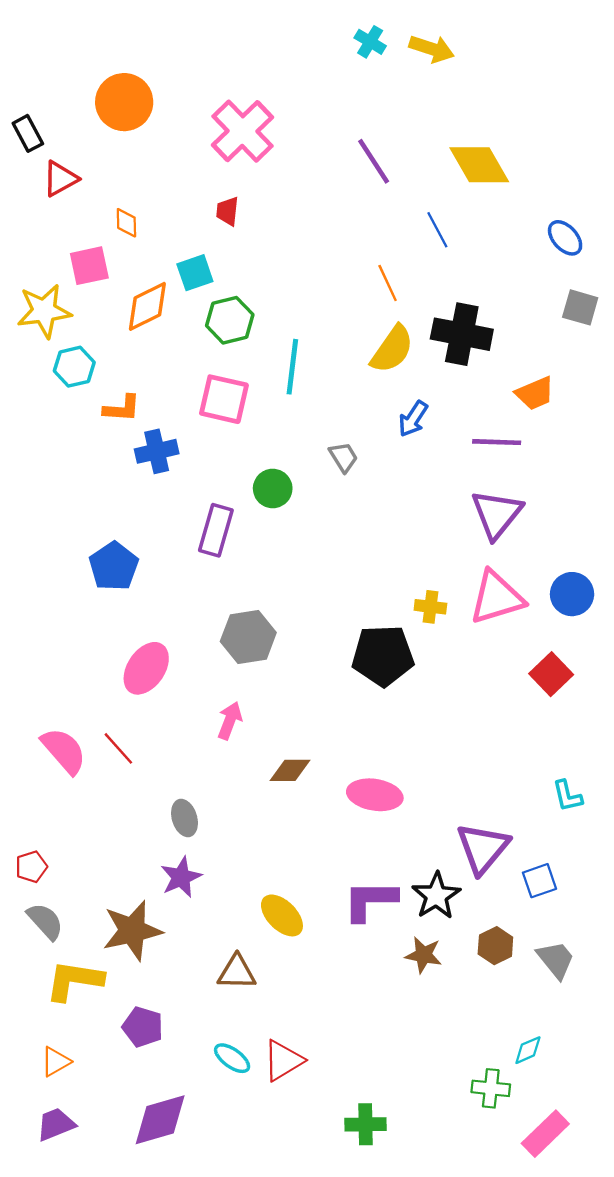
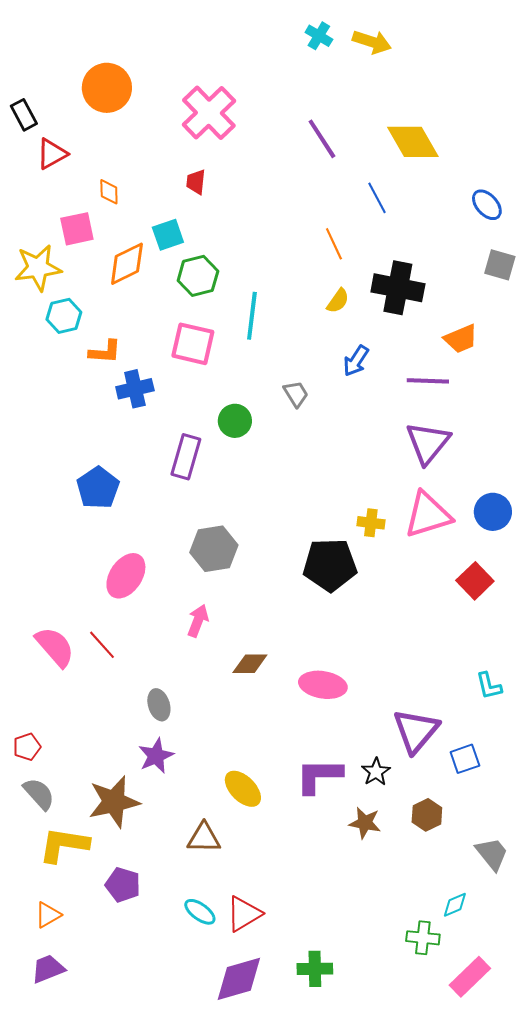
yellow semicircle: (392, 349) -> (338, 301), size x0.6
black star: (436, 896) -> (376, 772), size x0.7
gray trapezoid: (556, 960) -> (492, 854), moved
purple diamond: (160, 1120) -> (239, 979), moved

